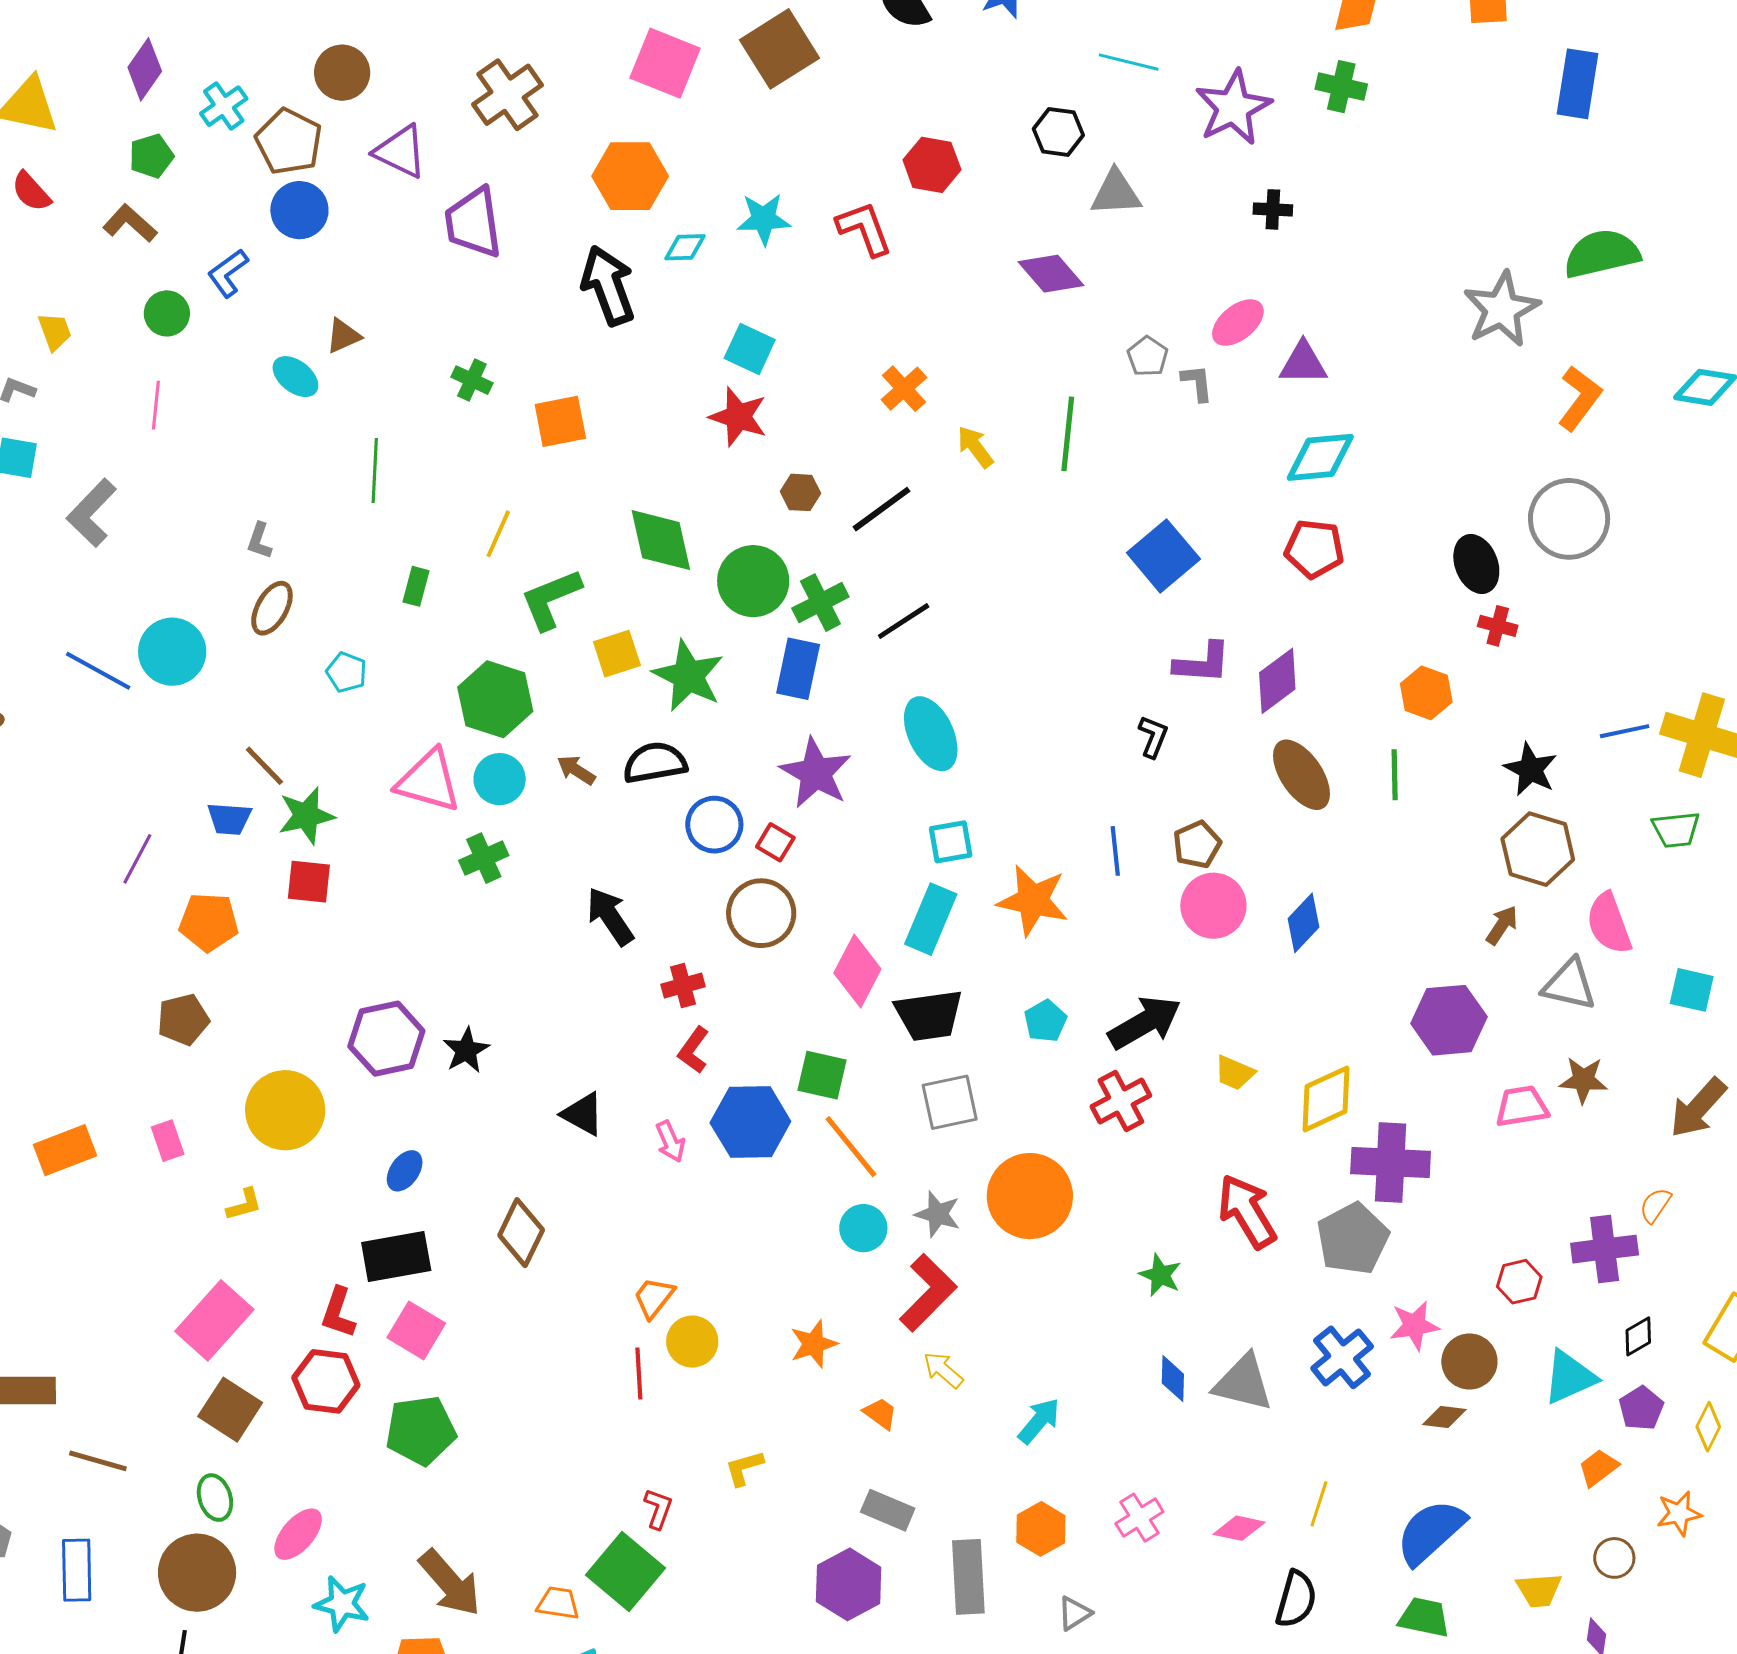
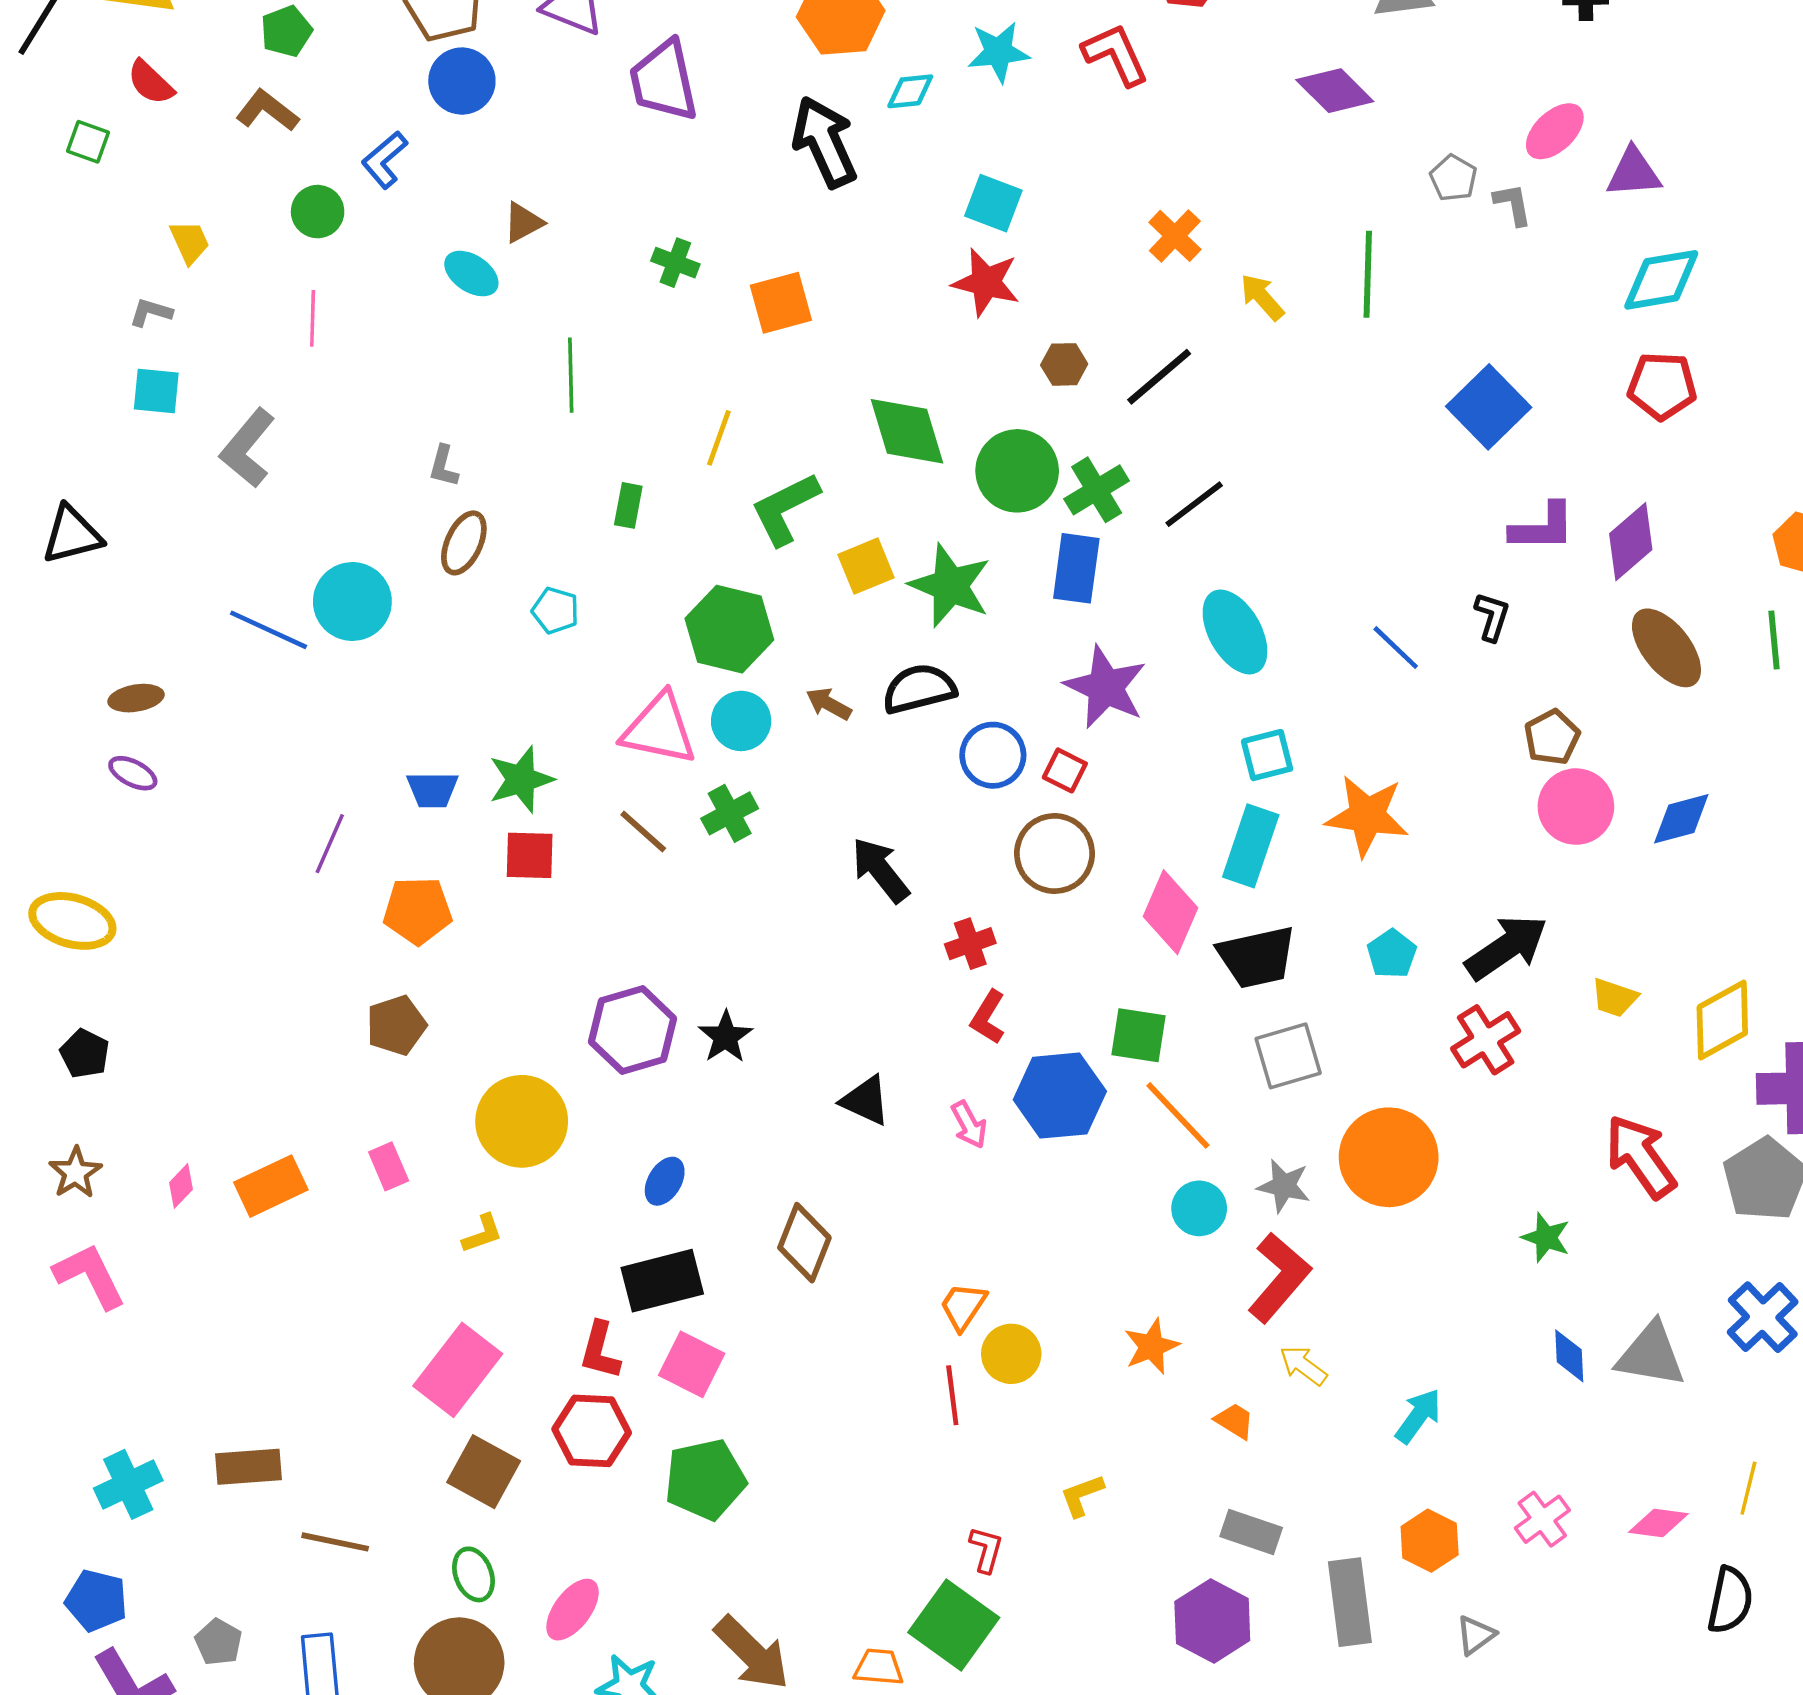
brown line: (264, 766) -> (643, 831), moved
blue line: (1115, 851) -> (1396, 648), moved, turned -36
blue diamond: (1303, 923) -> (1681, 819), turned 36

